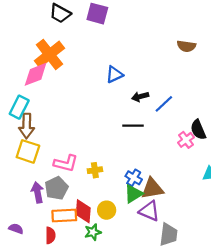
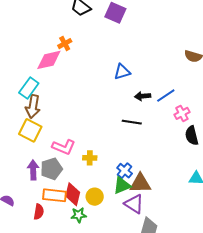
orange cross: (49, 54) -> (65, 44), size x0.5
blue line: (164, 104) -> (166, 96), moved
pink cross: (186, 140) -> (182, 113), moved

